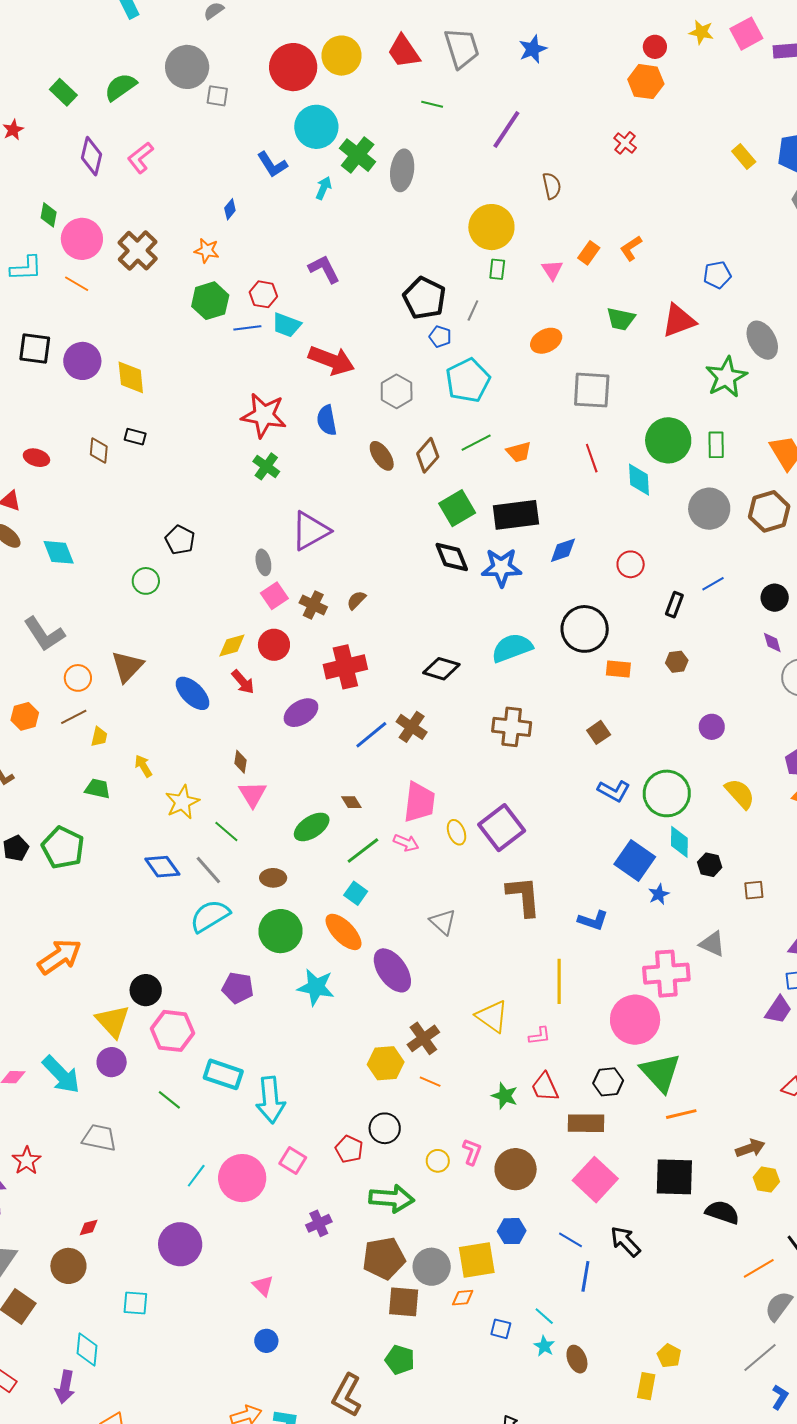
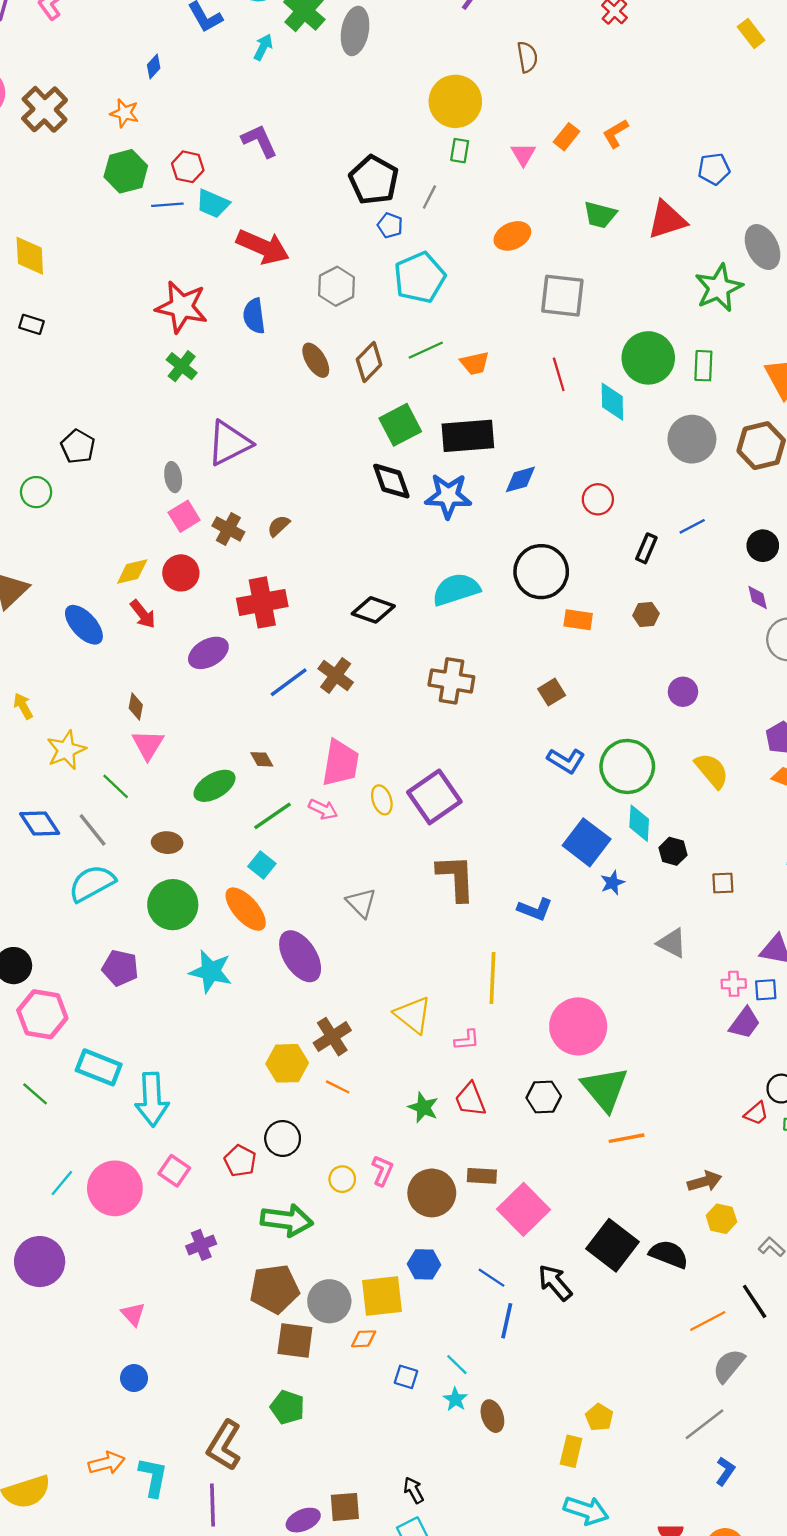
pink cross: (666, 974) -> (734, 984), moved, size x0.5
brown rectangle: (586, 1123) -> (482, 1176), moved, size x0.7
black square: (674, 1177) -> (612, 1245), moved, turned 33

